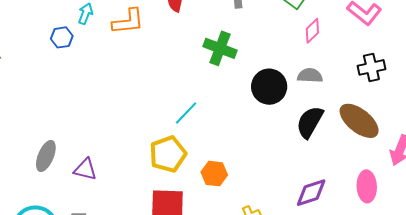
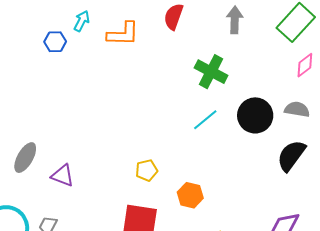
cyan line: (186, 113) -> (205, 120), moved
yellow pentagon: (168, 154) -> (147, 170), size x0.6

